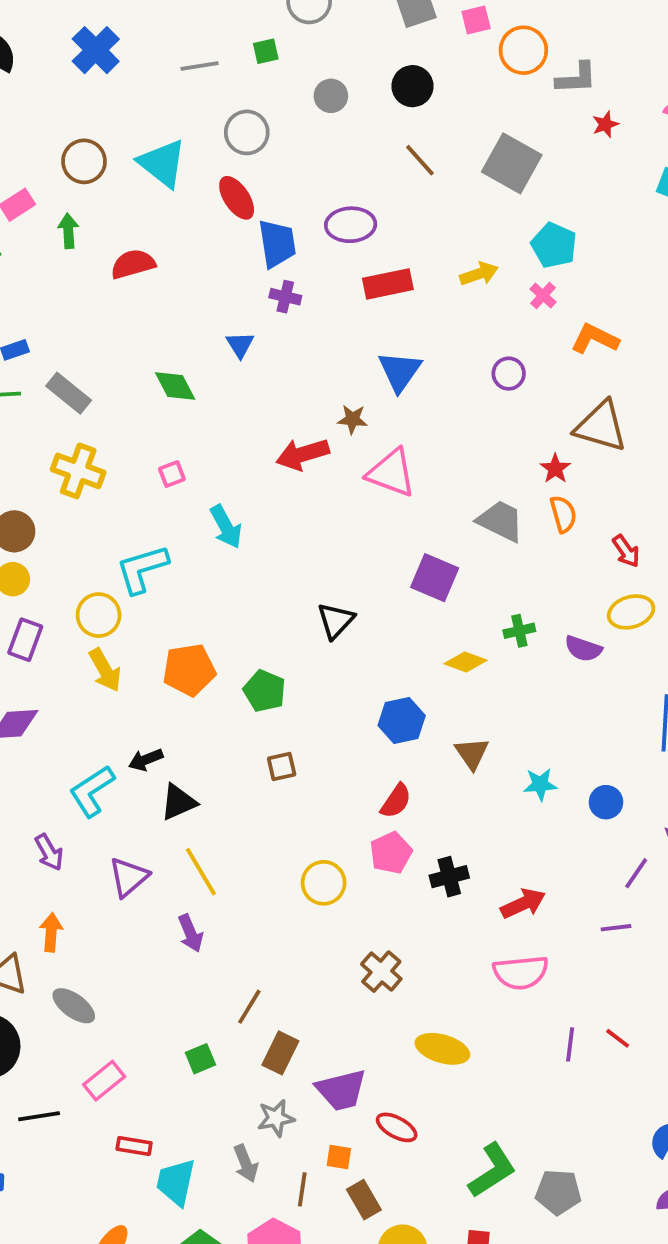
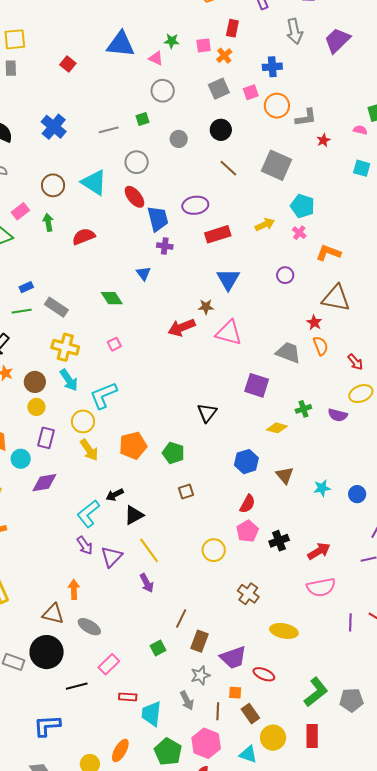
cyan arrow: (226, 527) -> (69, 380), moved
purple arrow: (49, 852) -> (85, 546), moved

